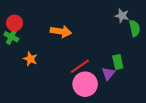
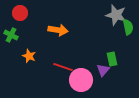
gray star: (122, 16) -> (116, 15), size x1.5
red circle: (15, 23) -> (20, 13), moved
red line: (80, 66) -> (63, 67), moved, turned 54

